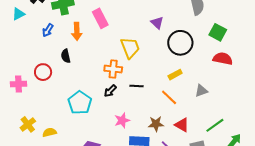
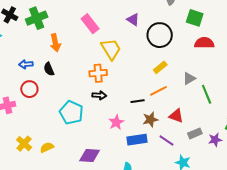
pink rectangle: (100, 18) -> (90, 24), moved
blue arrow: (48, 30) -> (26, 64), moved, turned 64
black line: (137, 86) -> (138, 101), moved
black arrow: (110, 91) -> (99, 95), turned -120
orange line: (169, 97) -> (158, 91), turned -60
green line: (215, 125) -> (207, 94), moved, turned -66

